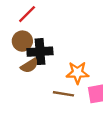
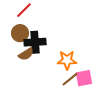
brown line: (63, 94) -> (70, 79), moved, turned -48

